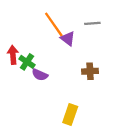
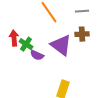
purple triangle: (68, 39) -> (61, 45), moved, size x1.6
brown cross: (90, 71) -> (82, 34), moved

